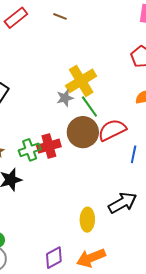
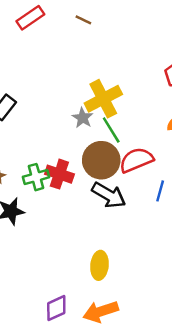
gray star: (65, 98) -> (83, 118), turned -30
red cross: (49, 146) -> (59, 174), turned 30
black arrow: (122, 203) -> (109, 195), moved, turned 56

